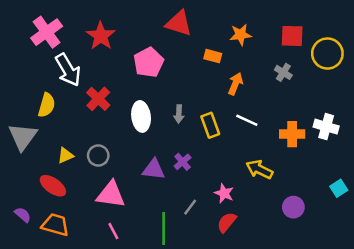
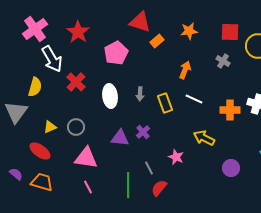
orange rectangle: (213, 56) -> (157, 41), moved, turned -56
gray line: (190, 207) -> (149, 168), turned -64
red semicircle: (227, 222) -> (159, 188), moved

